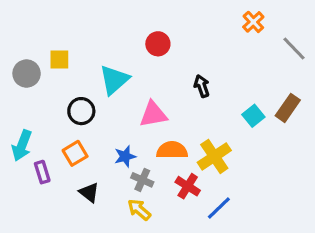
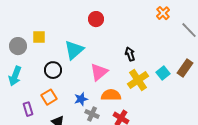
red circle: (158, 44) -> (96, 19), moved
pink triangle: (153, 114) -> (99, 72), turned -30
cyan arrow: (22, 145) -> (15, 76), moved
yellow cross: (214, 156) -> (138, 80), moved

